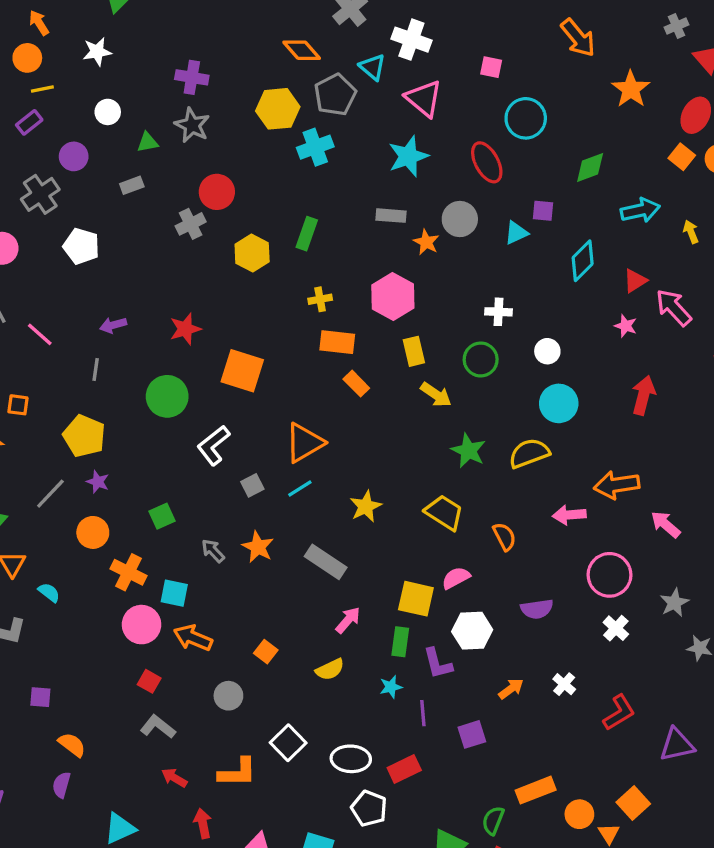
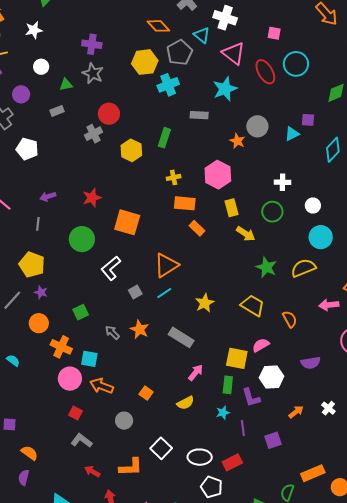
red ellipse: (487, 162) -> (265, 72), moved
gray rectangle: (391, 216) -> (199, 115), moved

